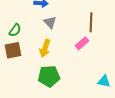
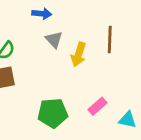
pink rectangle: (82, 43) -> (98, 106), moved
yellow arrow: (45, 48) -> (79, 54), moved

